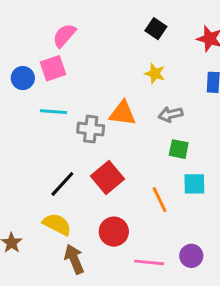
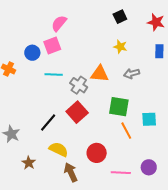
black square: (156, 29) -> (120, 17), turned 32
gray cross: (91, 129) -> (79, 85), turned 30
green square: (179, 149) -> (119, 107), moved, size x1.5
red square: (108, 177) -> (77, 112), moved
black line: (62, 184) -> (48, 123), moved

